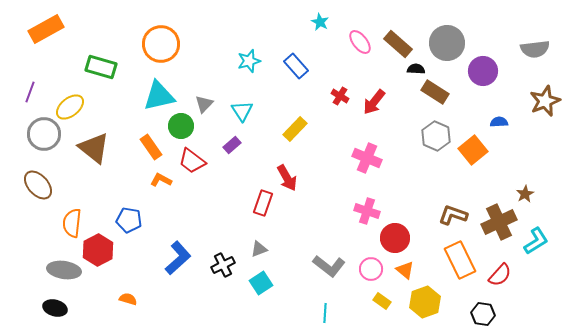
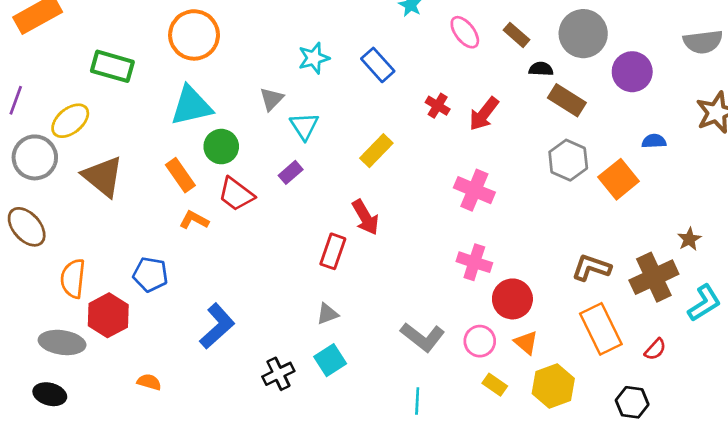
brown rectangle: (398, 44) -> (517, 35), size x0.7
gray triangle: (204, 104) -> (272, 99), moved
black cross: (223, 265) -> (278, 374), moved
red semicircle: (500, 275) -> (655, 349), size x0.7

